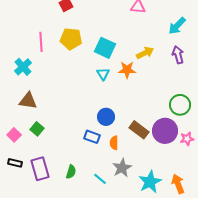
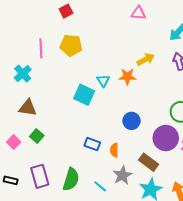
cyan square: (105, 48) -> (84, 95), moved
blue circle: (106, 117) -> (131, 121), moved
brown rectangle: (139, 130) -> (149, 162), moved
black rectangle: (15, 163) -> (11, 180), moved
green semicircle: (71, 172) -> (71, 179), size x1.6

